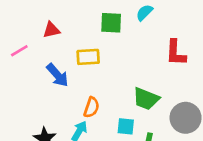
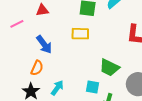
yellow rectangle: (88, 57) -> (80, 34), moved
orange semicircle: (92, 107) -> (37, 68), moved

